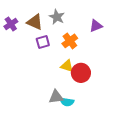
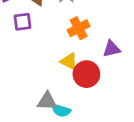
purple triangle: (96, 26) -> (112, 49), moved
purple square: (43, 42) -> (22, 22), moved

